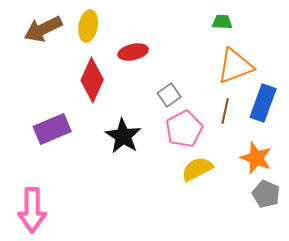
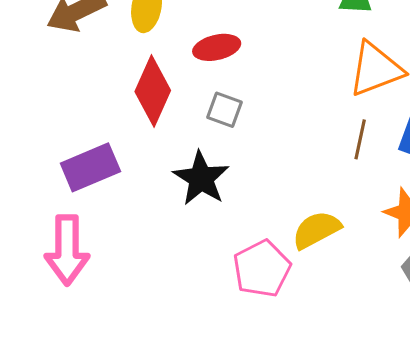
gray square: (169, 95) -> (224, 110), moved, turned -35
pink pentagon: (184, 129) -> (262, 269), moved
pink arrow: (32, 210) -> (67, 250), moved

